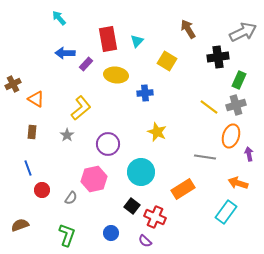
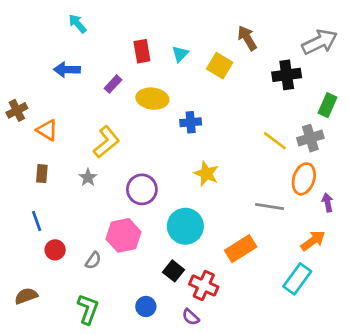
red rectangle: (108, 39) -> (142, 51), size x0.7
blue arrow: (65, 53) -> (67, 70), moved
yellow square: (167, 61) -> (220, 66), moved
green rectangle: (239, 80) -> (327, 105), moved
orange arrow: (238, 183) -> (313, 241), turned 126

